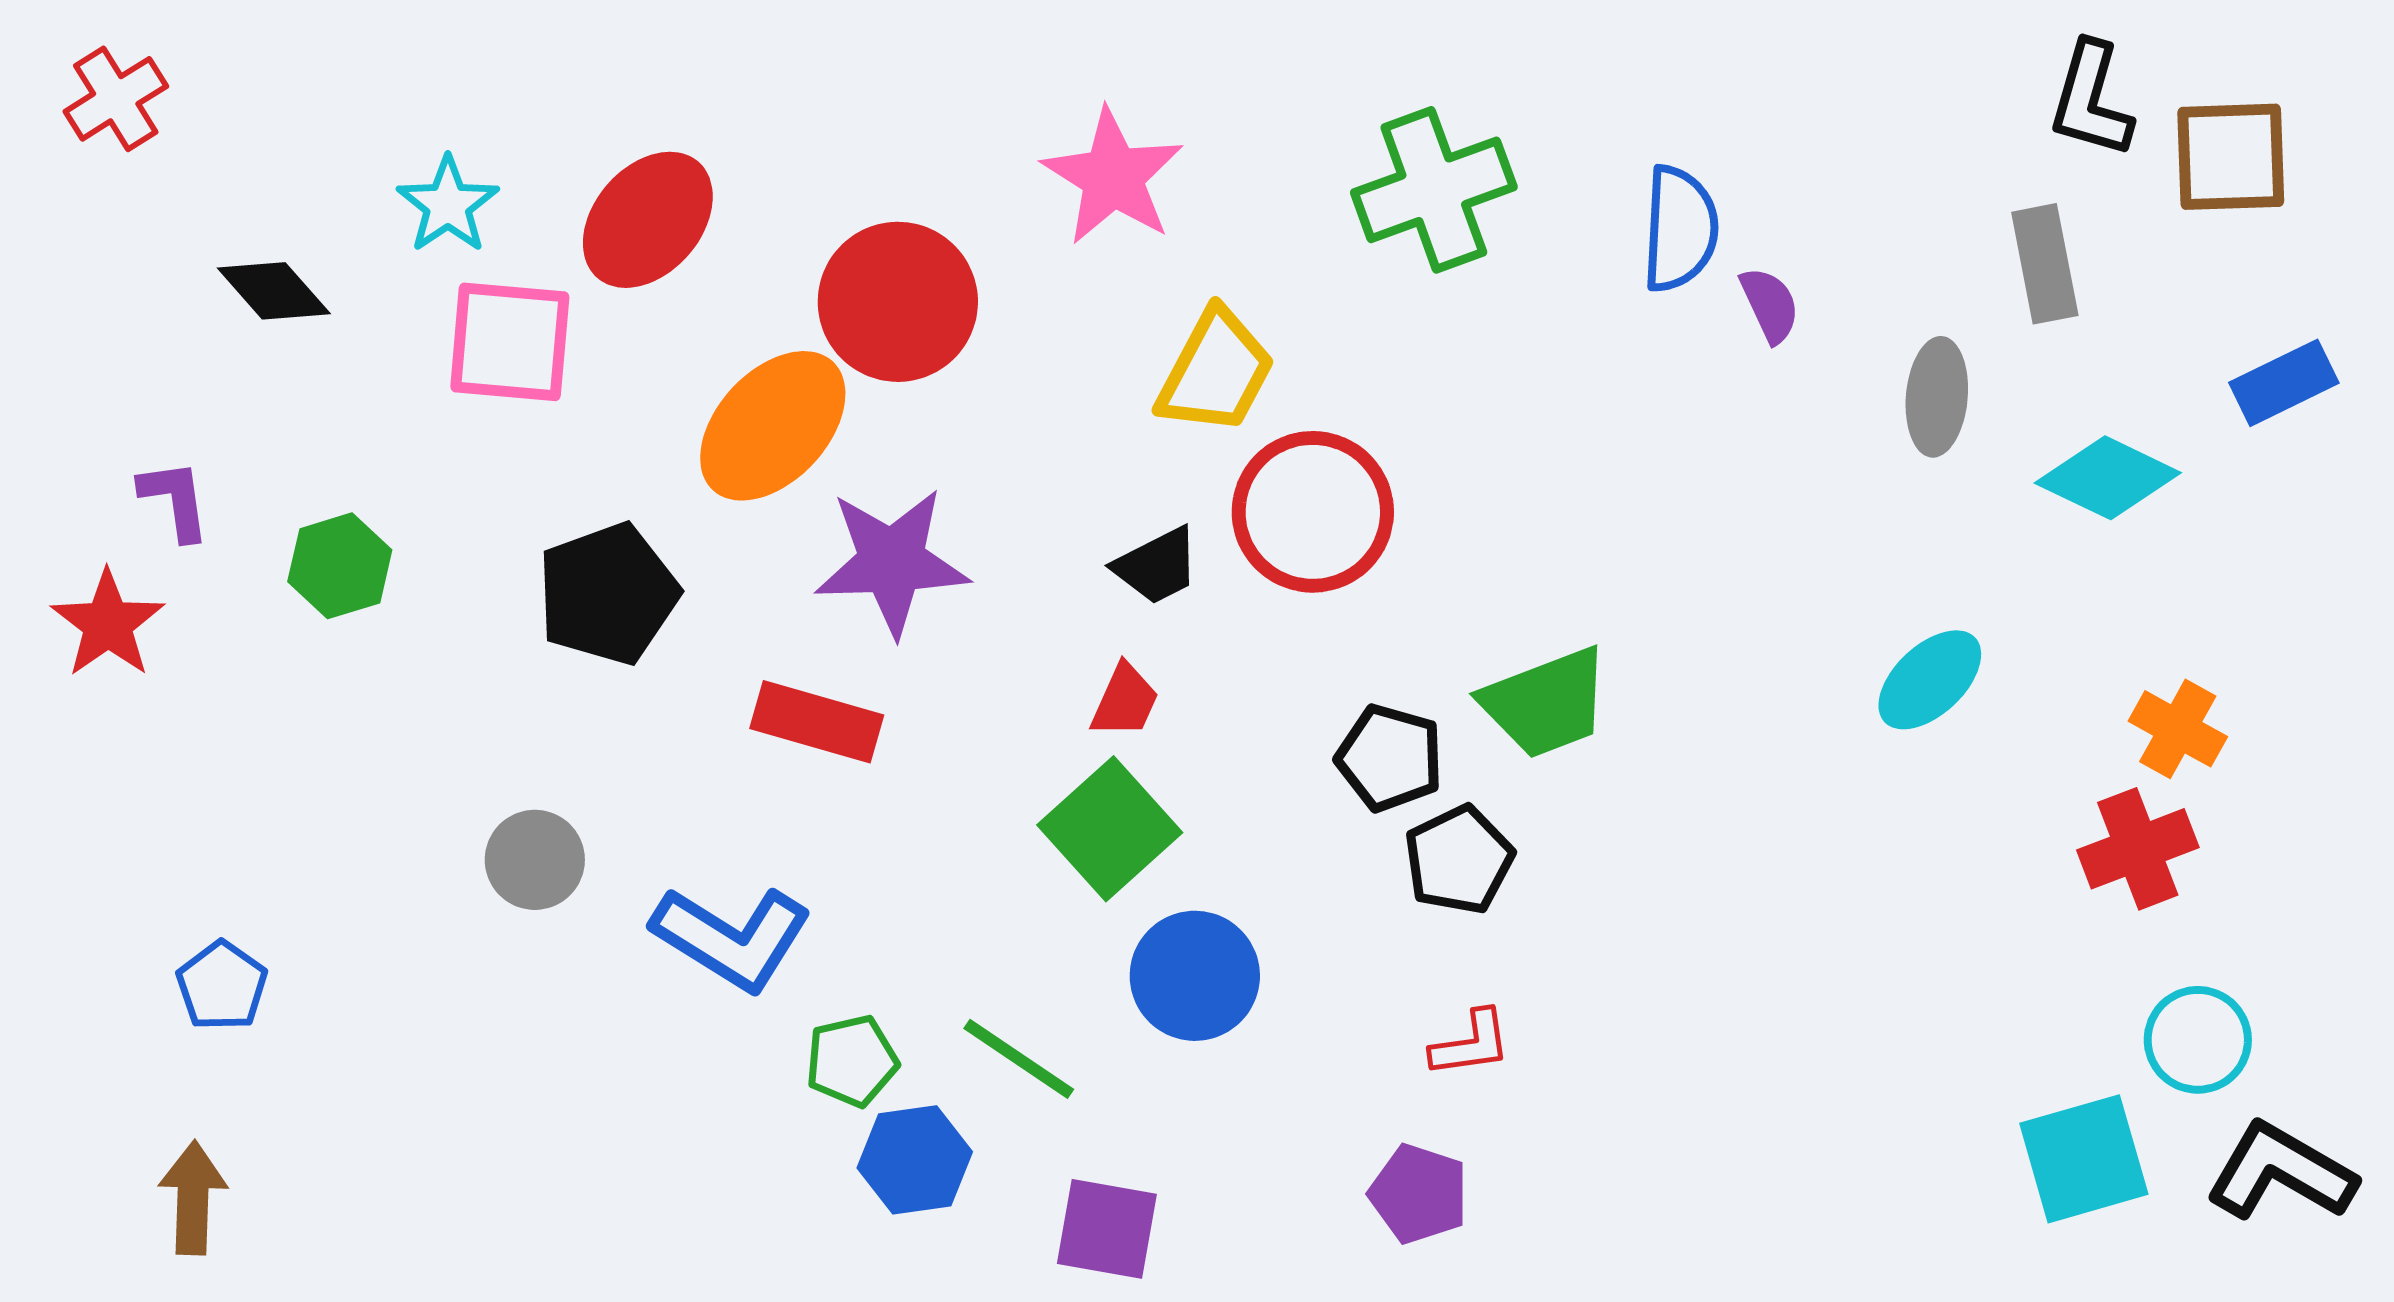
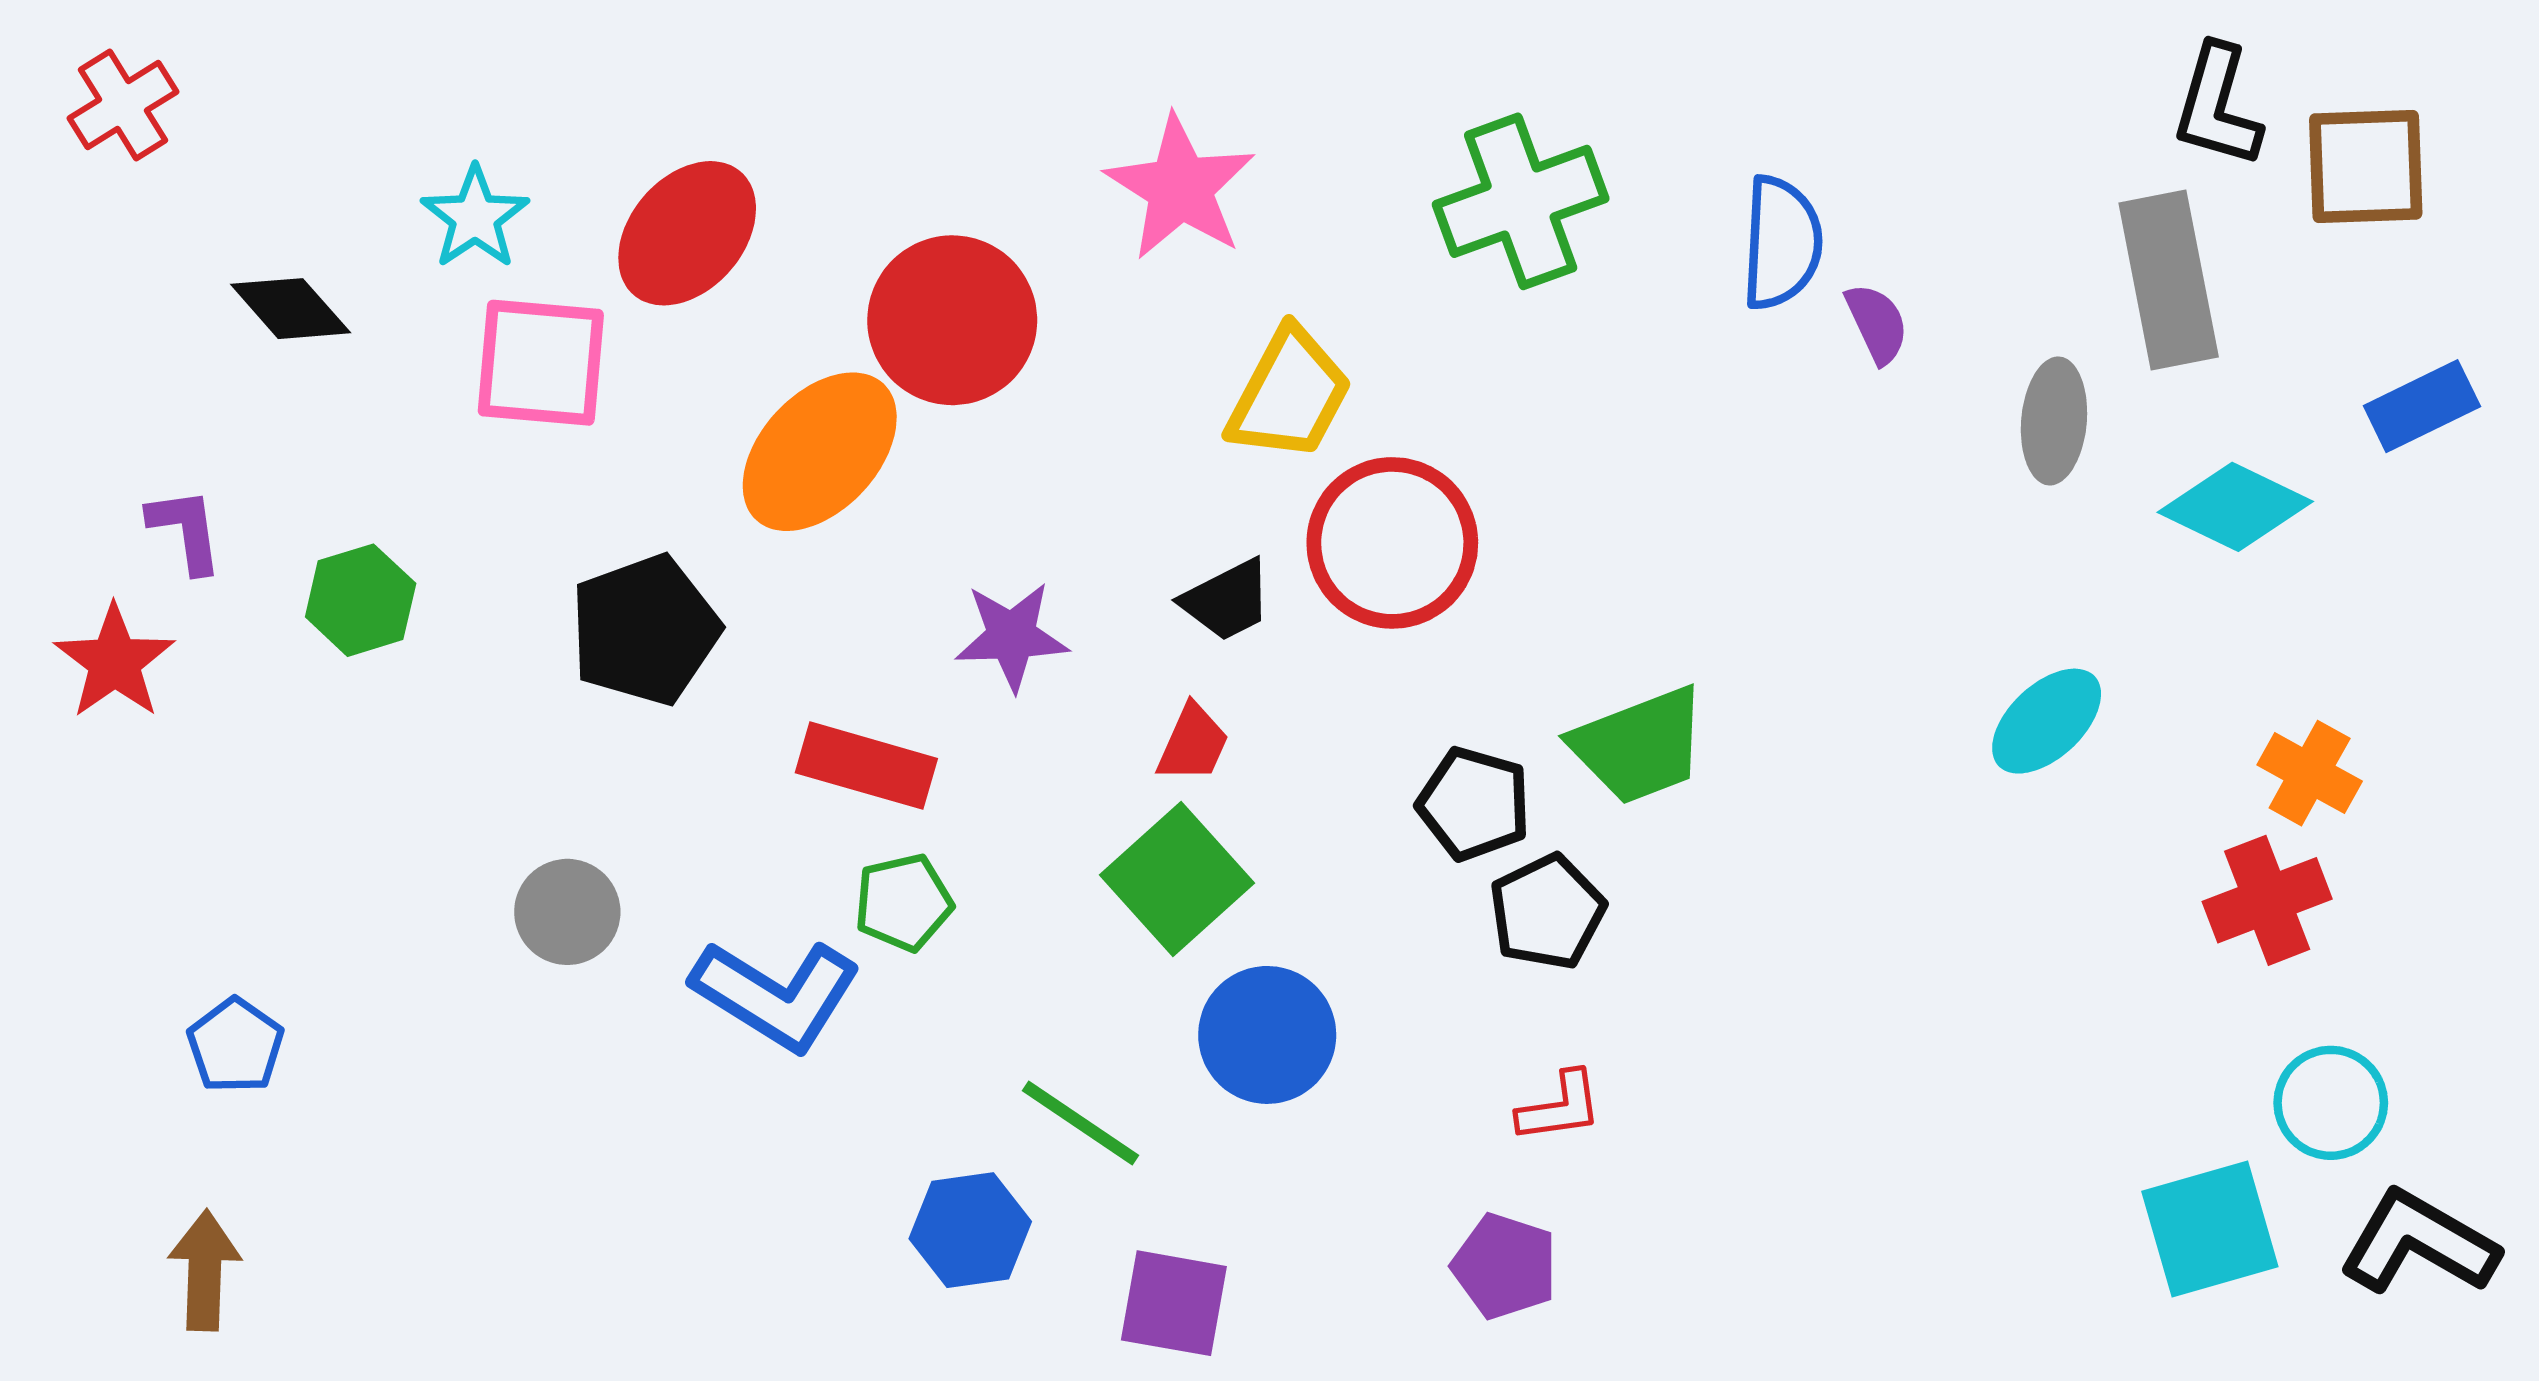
gray rectangle: (2045, 264) -> (2169, 280), size x1.4
purple star: (892, 562) -> (1012, 636), moved, size x0.7
green pentagon: (852, 1061) -> (903, 902), moved

